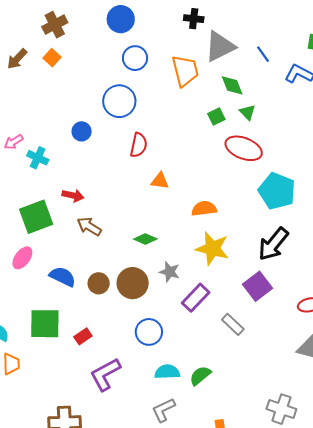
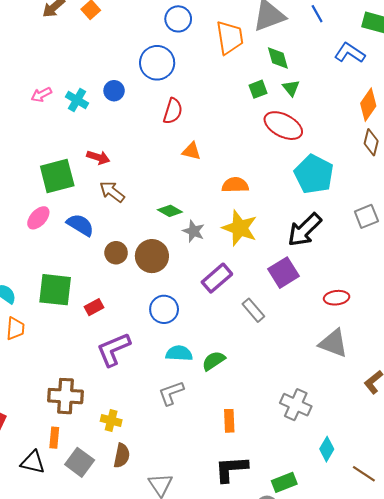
blue line: (263, 54) -> (317, 14), moved
cyan cross: (38, 158) -> (77, 100), moved
gray star: (169, 272) -> (194, 231), moved
blue semicircle: (63, 277) -> (80, 225), moved

